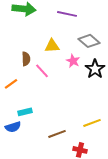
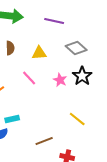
brown semicircle: (26, 59) -> (10, 48), moved
pink star: (73, 61) -> (60, 80), moved
yellow line: (92, 123) -> (77, 119), moved, turned 60

